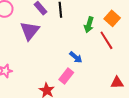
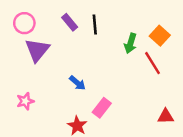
purple triangle: (30, 31) -> (37, 50), moved
blue arrow: (76, 57) -> (77, 83), moved

